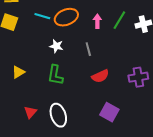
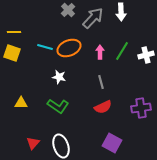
gray line: (88, 49) -> (101, 82), moved
yellow triangle: (18, 72) -> (21, 103), turned 32
green L-shape: (55, 75) -> (58, 106), turned -65

